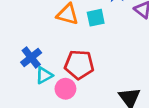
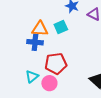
blue cross: (31, 57) -> (35, 42), moved, turned -35

